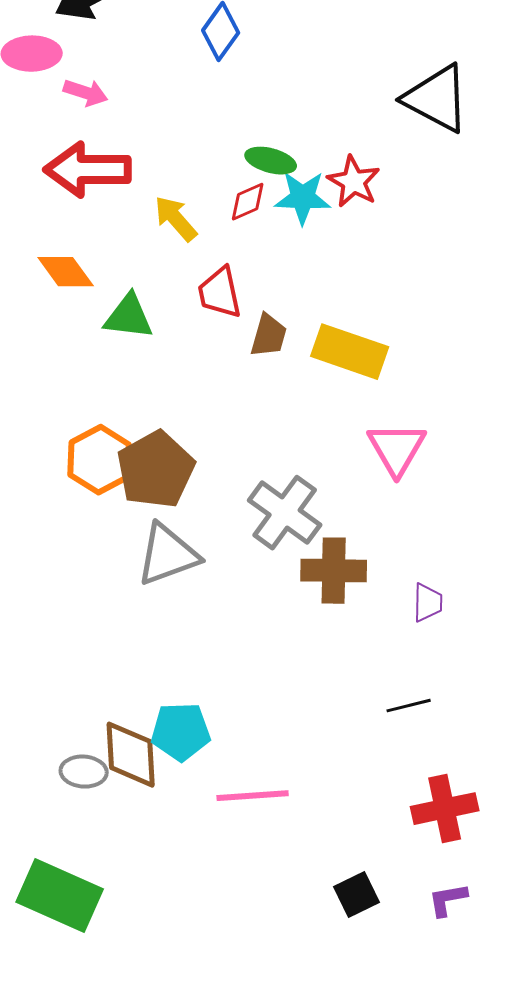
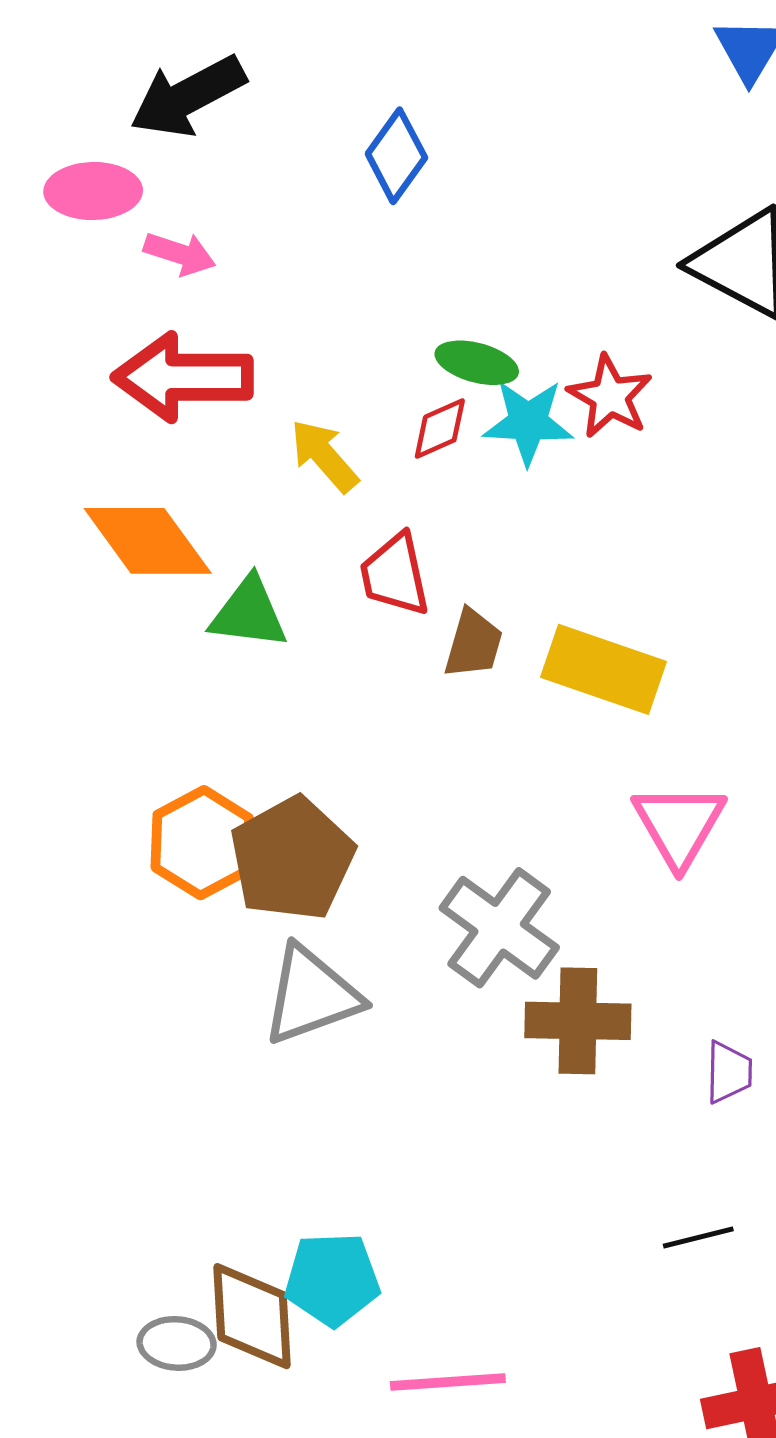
orange diamond: (66, 272) -> (148, 541), size x1.4

